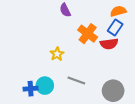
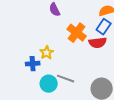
cyan circle: (45, 86) -> (49, 84), moved
blue cross: (31, 89) -> (33, 64), moved

